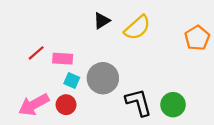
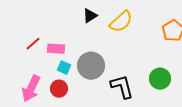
pink arrow: (34, 105) -> (31, 89), turned -36
green circle: (173, 105) -> (160, 79), moved

